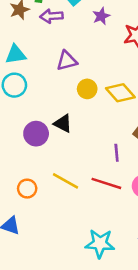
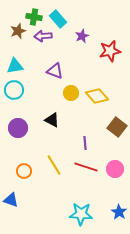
purple triangle: (67, 61) -> (55, 71), turned 36
purple circle: (36, 134) -> (18, 128), moved
purple line: (117, 153) -> (85, 143), moved
yellow line: (65, 181) -> (54, 165), turned 30

